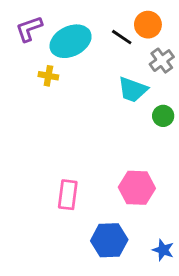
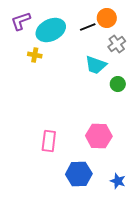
black line: (122, 37) -> (88, 27), turned -56

